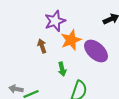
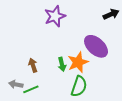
orange star: (71, 40) -> (78, 62), moved
brown arrow: (42, 46) -> (33, 65), moved

